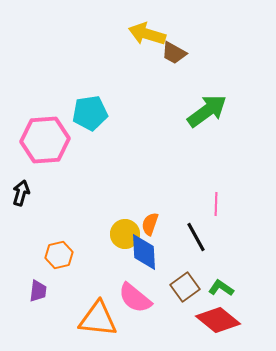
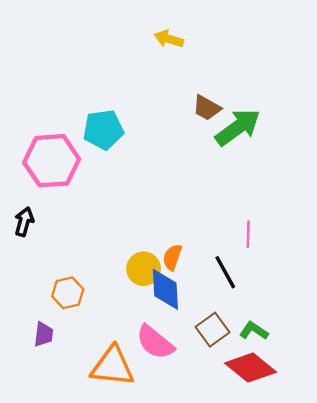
yellow arrow: (147, 34) -> (169, 39), size x0.7
brown trapezoid: (174, 53) -> (207, 108), moved

